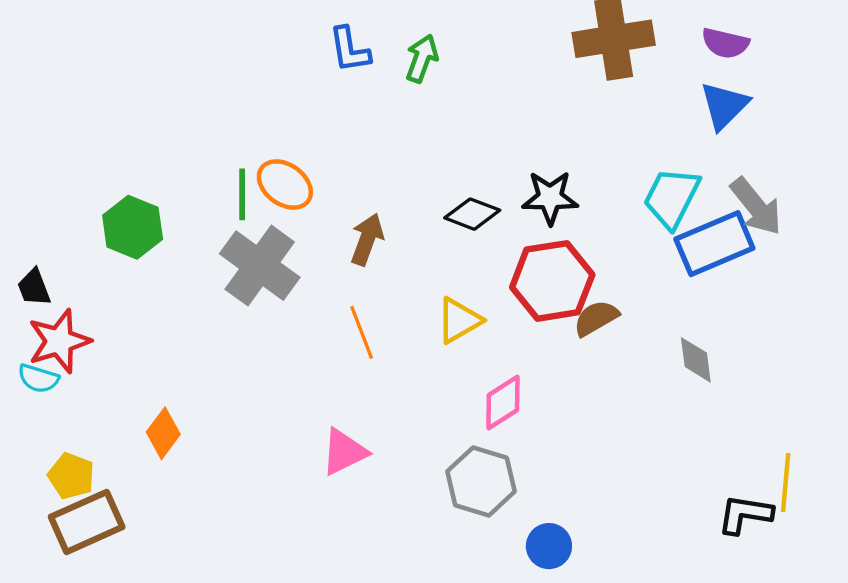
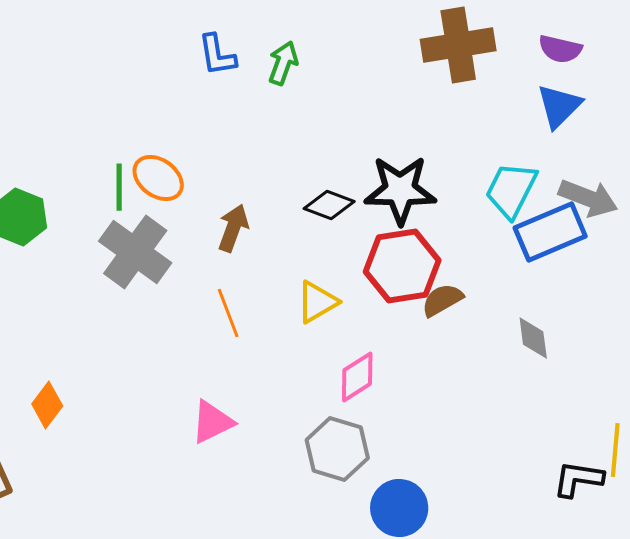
black star: (550, 198) -> (400, 190), size x1.4
gray arrow: (756, 206) -> (588, 198), turned -30
blue circle: (549, 546) -> (399, 508), size x1.4

